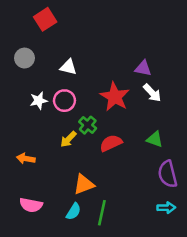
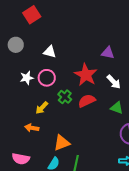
white arrow: (152, 93) -> (114, 82), moved
yellow arrow: (68, 139) -> (42, 108), moved
red semicircle: (111, 143) -> (87, 101), moved
orange arrow: (26, 159) -> (32, 128), moved

